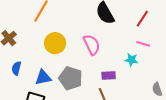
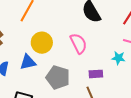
blue triangle: (43, 77) -> (28, 62), moved

